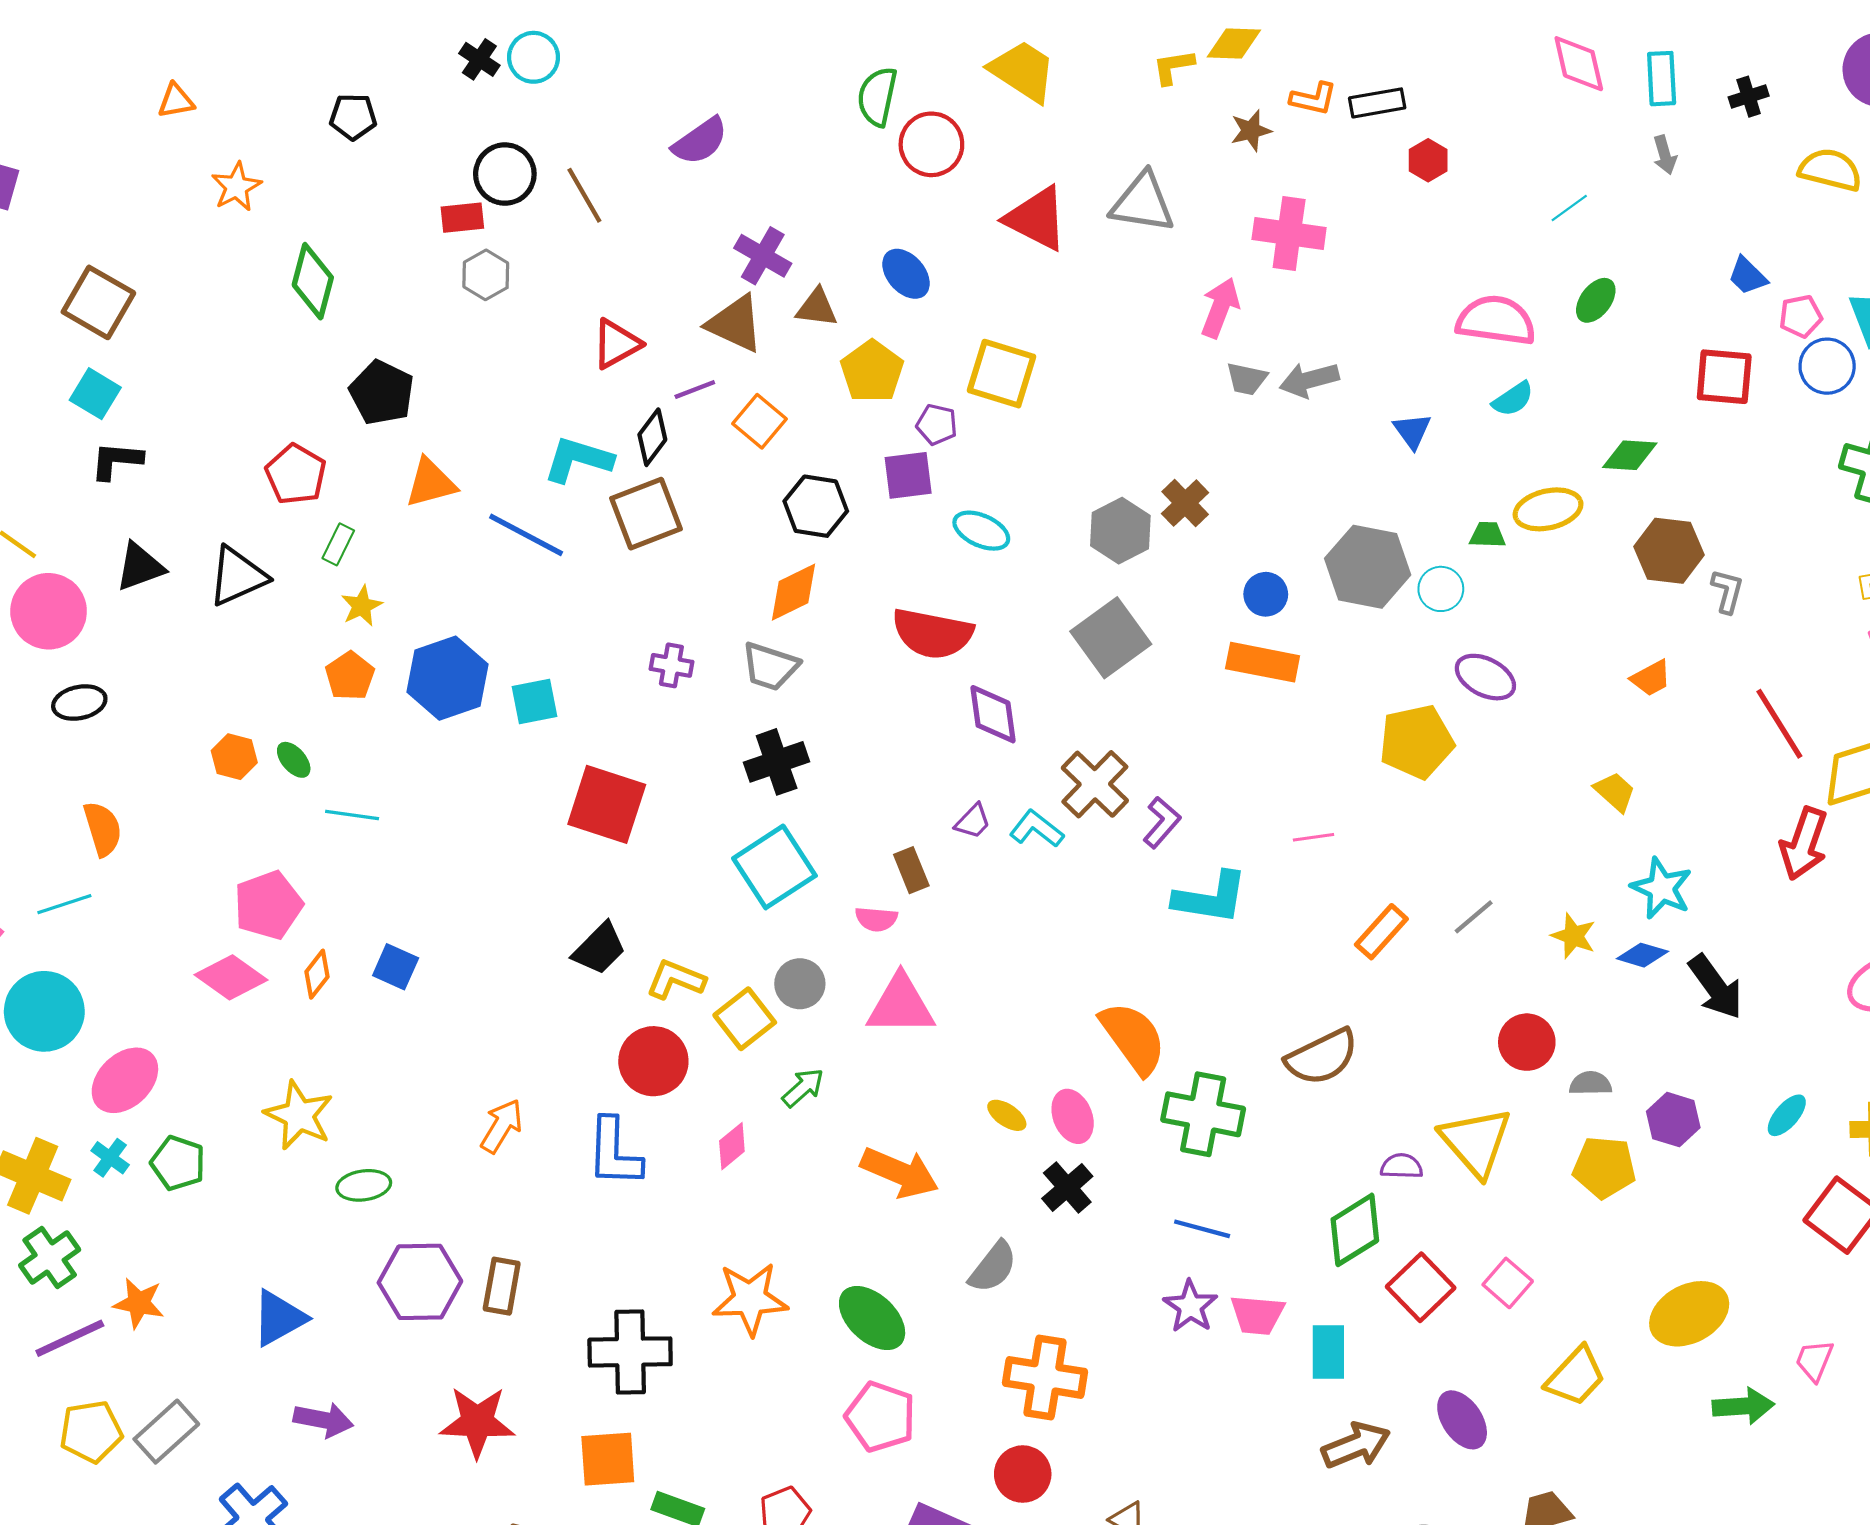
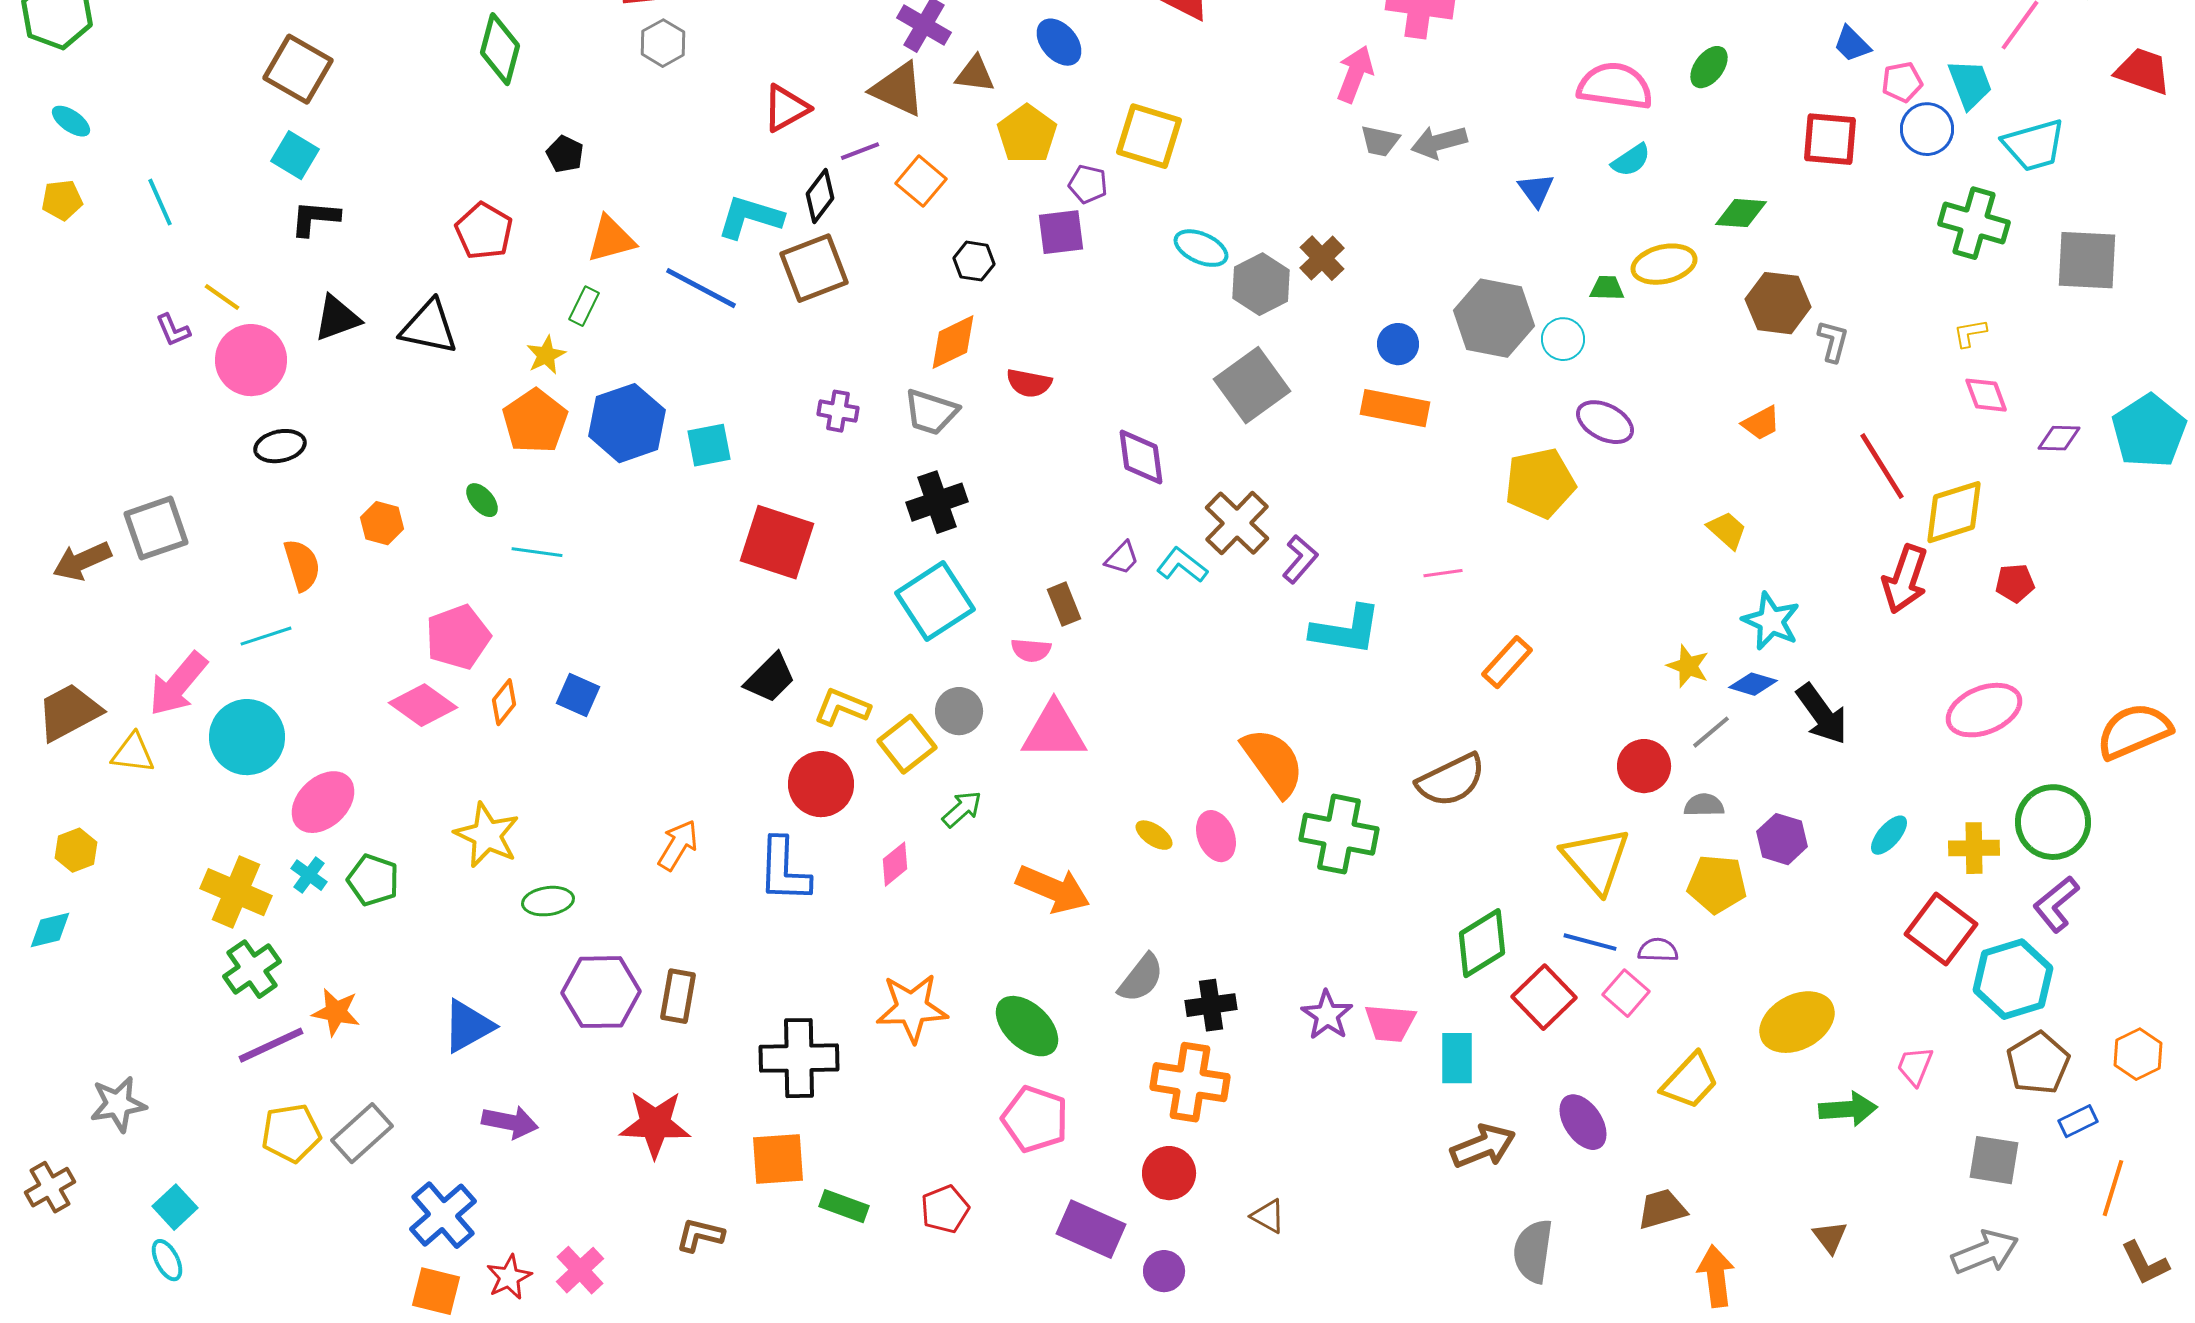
black pentagon: (382, 393) -> (565, 154), size x0.6
black hexagon: (816, 506) -> (974, 261), size x0.7
cyan ellipse: (981, 531) -> (1201, 248), moved
green rectangle: (338, 544) -> (584, 306), moved
black triangle: (237, 576) -> (429, 327), turned 36
red semicircle: (933, 634) -> (1029, 383), moved, size x0.6
orange pentagon: (350, 676) -> (535, 421), size x1.4
orange hexagon: (234, 757) -> (382, 523), moved
gray line: (1474, 917) -> (1711, 732), moved
purple semicircle: (1402, 1166) -> (1658, 950), moved
black cross: (1067, 1187) -> (1211, 1005), moved, turned 33
blue line: (1202, 1229) -> (1590, 942), moved

